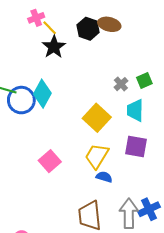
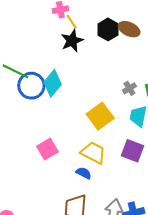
yellow trapezoid: (97, 156) -> (93, 153), turned 76
blue semicircle: (104, 177) -> (84, 173), moved

